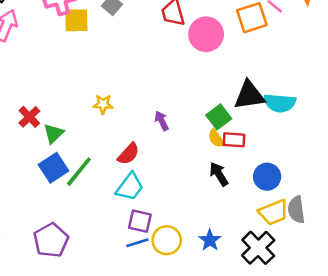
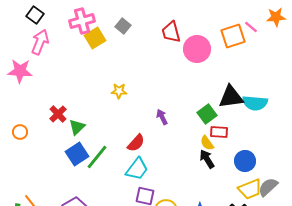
yellow square: (76, 20) -> (95, 38), turned -30
yellow star: (103, 104) -> (119, 91), moved
yellow semicircle: (216, 139) -> (207, 143), moved
gray semicircle: (296, 210) -> (268, 187), turned 55

